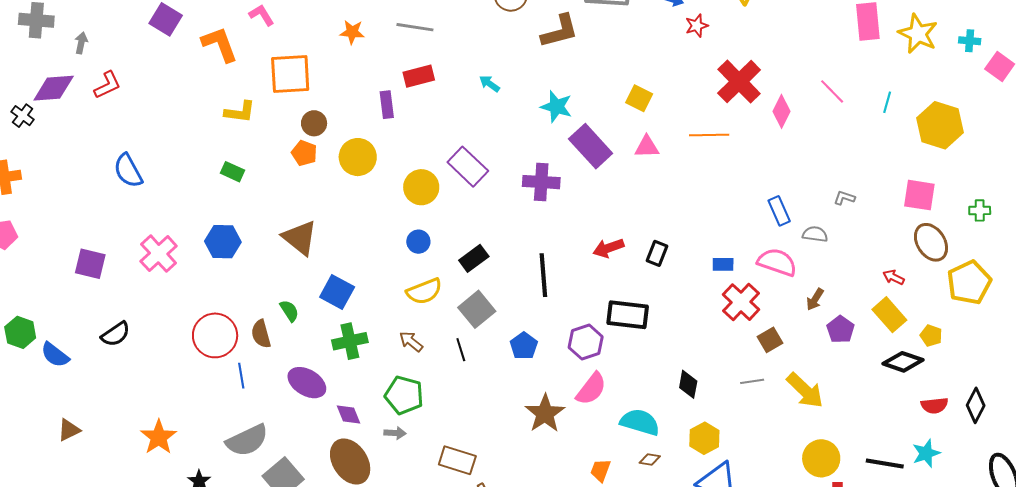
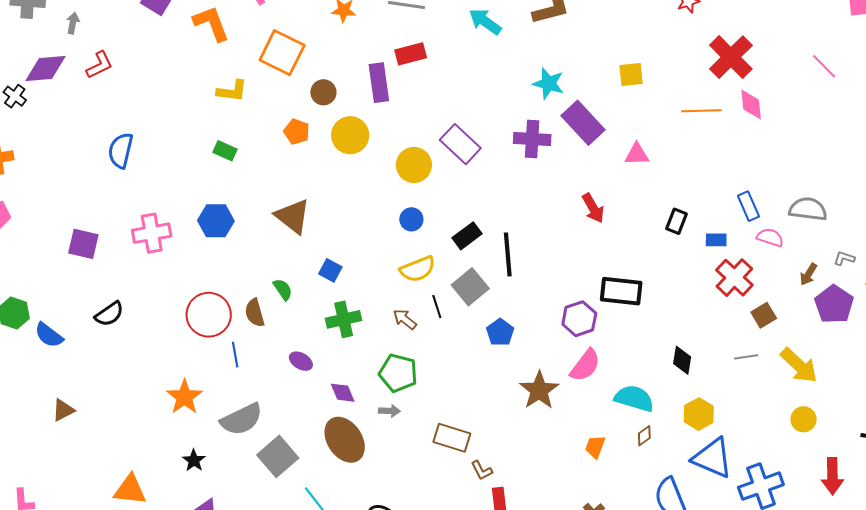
orange square: (290, 74) -> (282, 53), turned 30
cyan arrow: (490, 84) -> (485, 22), moved, size x1.6
yellow square: (639, 98) -> (631, 74), turned -32
purple rectangle: (387, 105) -> (379, 83), size x1.4
pink diamond: (781, 111) -> (751, 105), moved, turned -32
brown circle: (314, 123) -> (323, 92), moved
pink triangle: (647, 147) -> (637, 154), moved
blue semicircle: (128, 171) -> (121, 150), turned 42
purple cross: (541, 182) -> (532, 139), moved
gray L-shape: (844, 198) -> (844, 258), moved
blue rectangle: (779, 211) -> (748, 206), moved
gray semicircle: (815, 234) -> (808, 209), size x1.5
red arrow: (608, 248) -> (593, 208), moved, turned -100
black rectangle: (657, 253) -> (677, 221), moved
pink cross: (159, 254) -> (152, 233), turned 33
pink semicircle: (777, 262) -> (770, 237), size x0.7
black line: (543, 275) -> (508, 254), moved
blue square: (337, 292) -> (330, 270), size x0.7
purple pentagon: (840, 329) -> (834, 304), size x1.4
blue pentagon: (524, 346) -> (500, 332), moved
black line: (461, 350) -> (437, 307), moved
purple ellipse: (307, 383) -> (301, 361), size x0.6
orange star: (159, 437) -> (184, 397), moved
yellow circle: (821, 458) -> (804, 419), moved, size x0.7
brown diamond: (650, 459) -> (644, 436), turned -45

